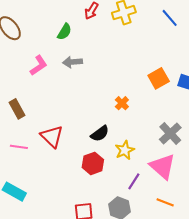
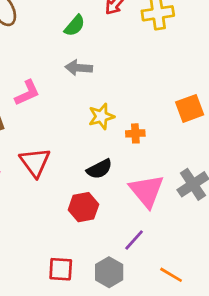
pink L-shape: (39, 65) -> (27, 93), moved
orange cross: (122, 103) -> (135, 133), turned 32
yellow star: (125, 150) -> (101, 116), moved
pink triangle: (163, 166) -> (147, 191), moved

